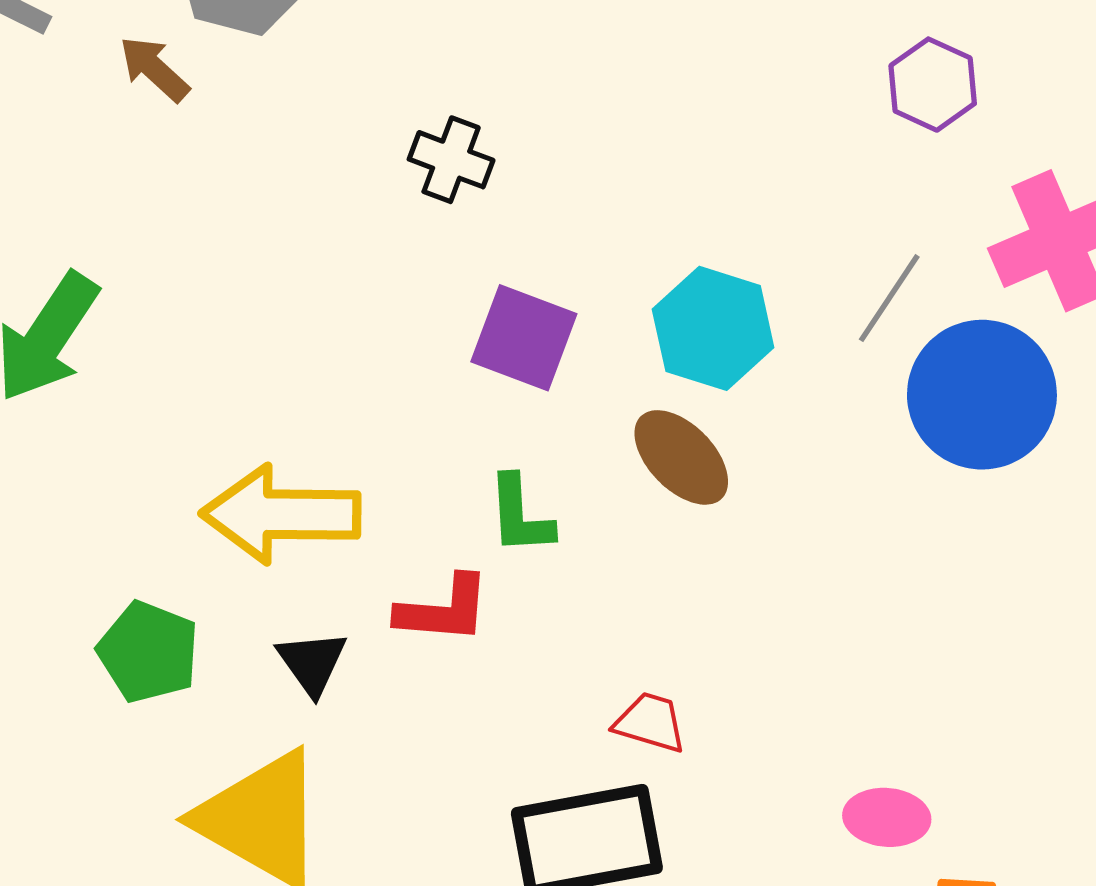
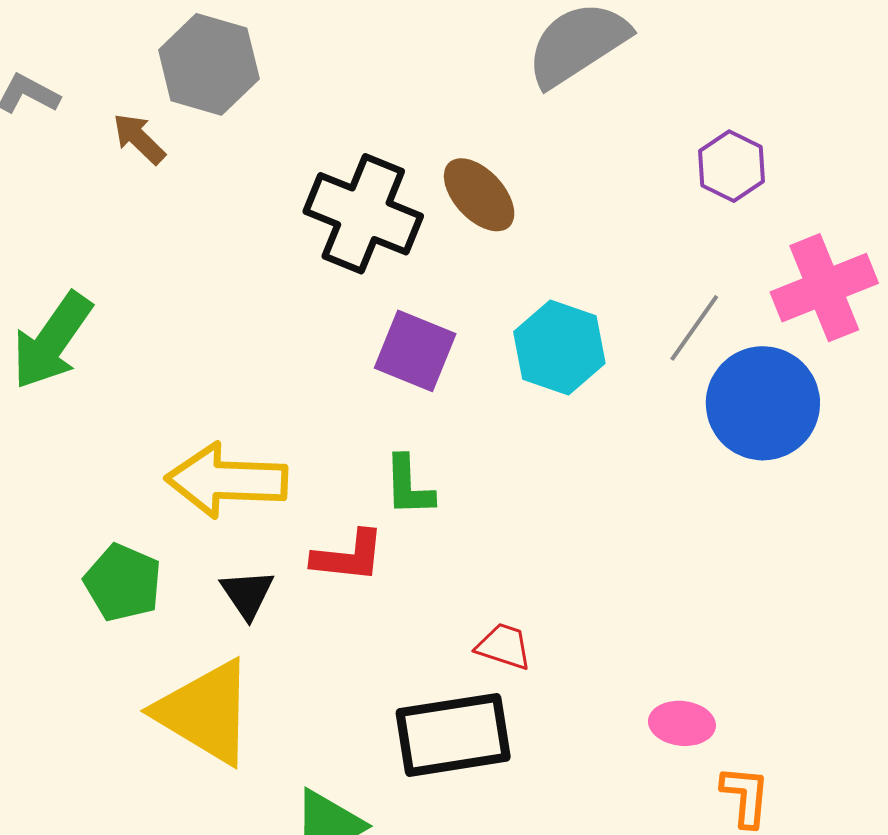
black cross: (451, 160) -> (363, 214), size x1.8
brown ellipse: (681, 457) -> (479, 195), moved

